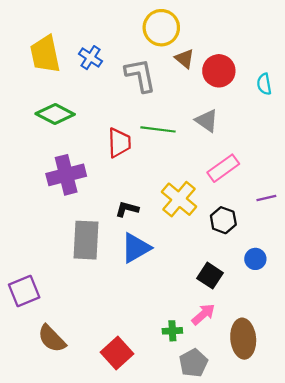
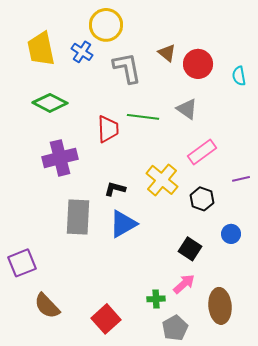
yellow circle: (161, 28) -> (106, 25), moved

